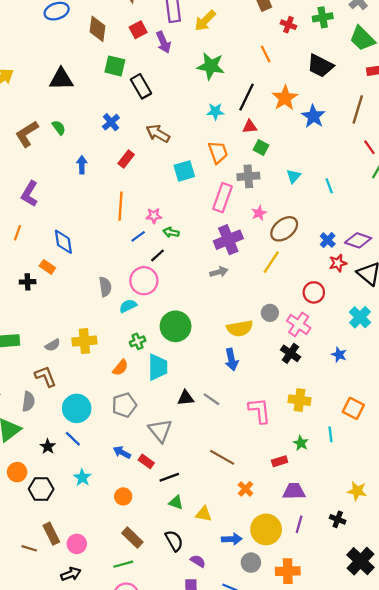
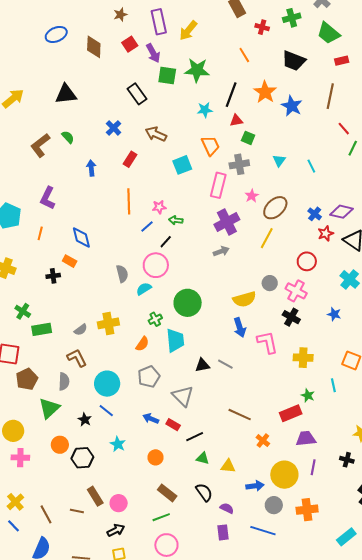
green square: (115, 66) -> (167, 75), moved
pink L-shape: (259, 411) -> (267, 342), moved
red rectangle: (280, 461) -> (291, 413), size x1.5

